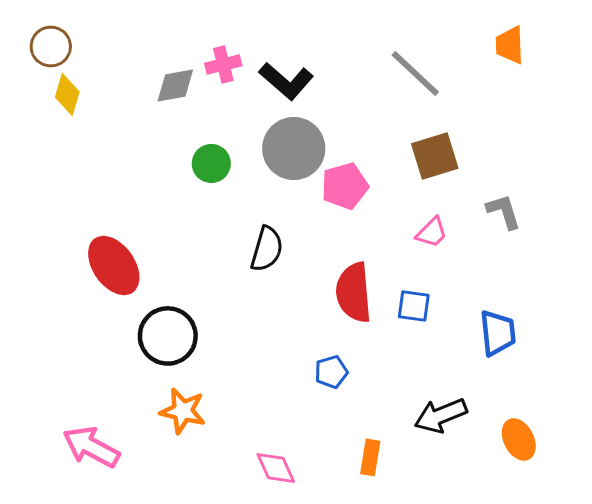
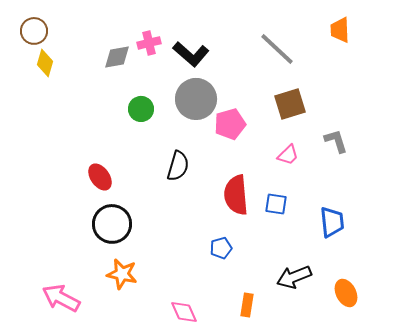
red ellipse: (114, 265) -> (100, 177), moved, size x0.7

